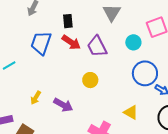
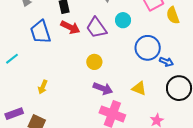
cyan circle: (133, 42) -> (123, 20), moved
blue trapezoid: (41, 43) -> (41, 32), turned -30
purple arrow: (63, 105) -> (103, 88), moved

